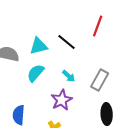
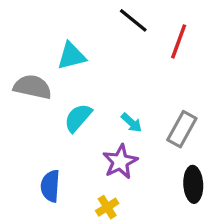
black line: (67, 42) -> (133, 20), moved
cyan triangle: (39, 46) -> (71, 56), moved

